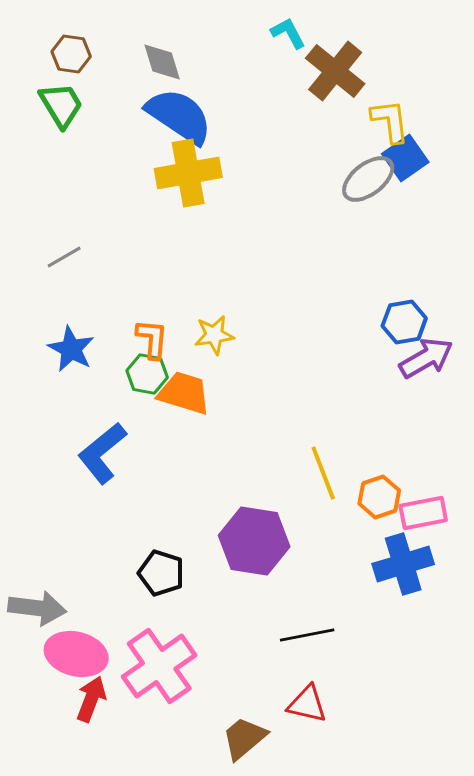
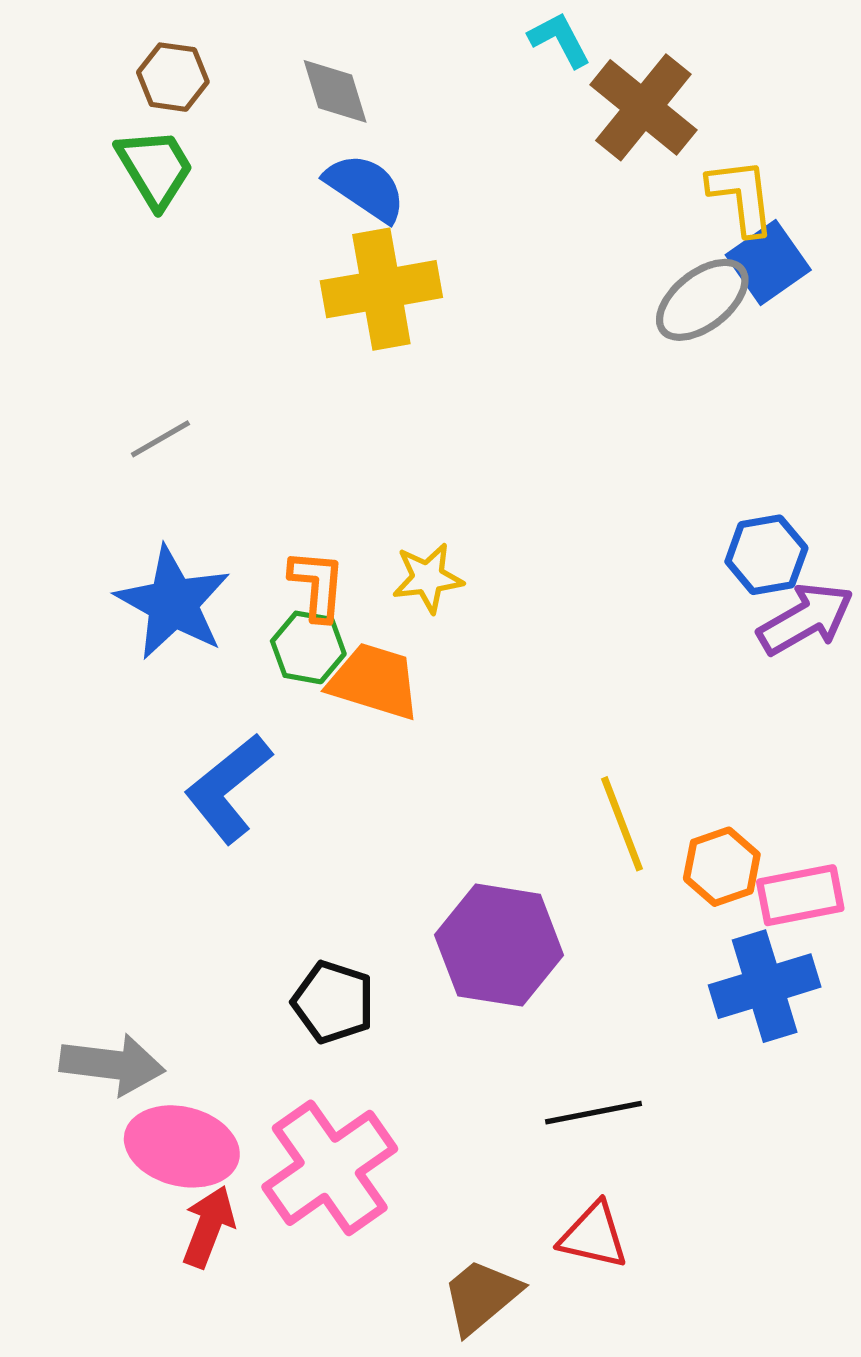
blue semicircle: (179, 116) -> (365, 188), size x0.7
blue star: (71, 349) -> (173, 603), size x1.4

